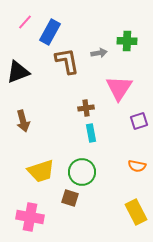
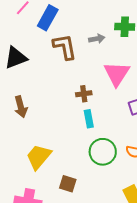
yellow trapezoid: (41, 171) -> (39, 157), turned 148
green circle: (82, 172) -> (103, 152), moved

